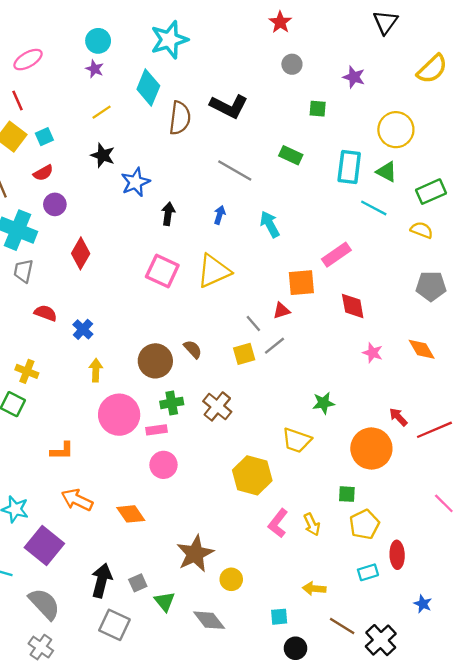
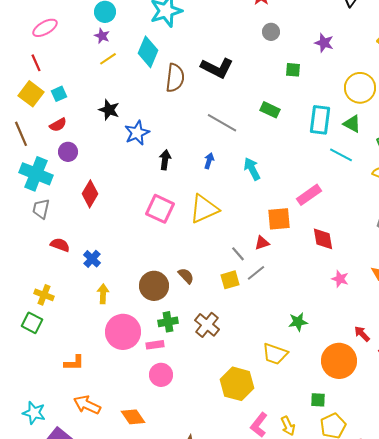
yellow line: (102, 112) -> (108, 59), moved

